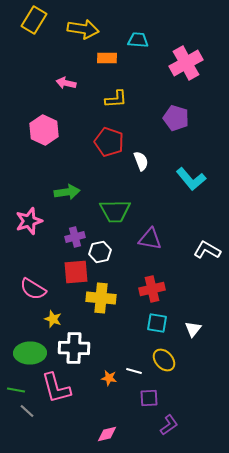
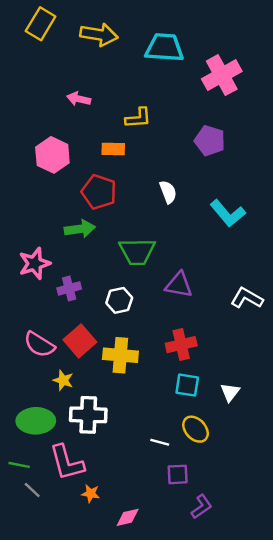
cyan trapezoid: (138, 40) -> (165, 48), size x1.6
orange rectangle: (107, 58) -> (113, 149), moved
red pentagon: (109, 142) -> (99, 192), moved
purple cross: (75, 237) -> (69, 288), moved
red square: (76, 272) -> (80, 341), moved, turned -36
orange star: (109, 378) -> (91, 494), moved

